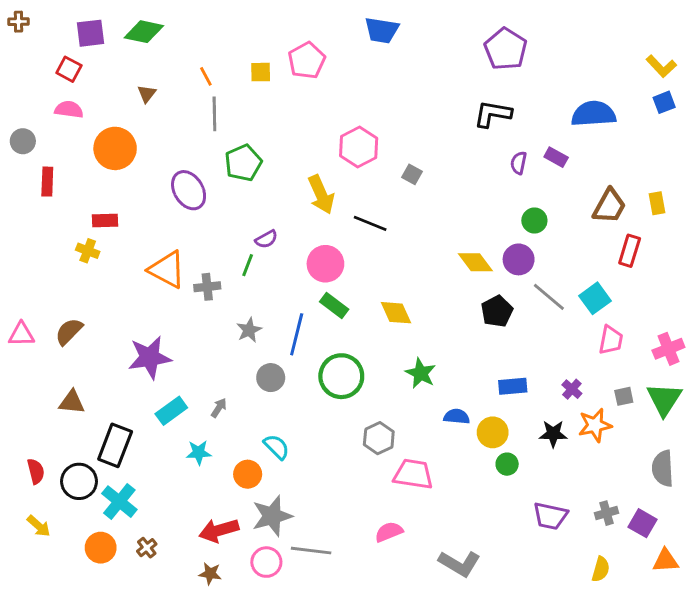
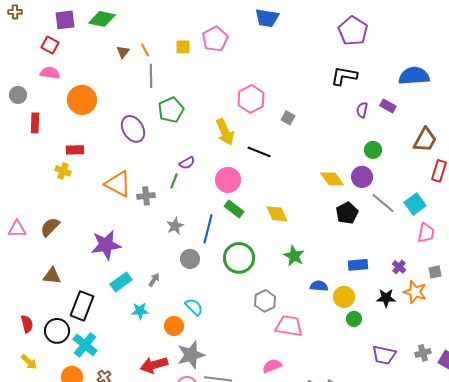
brown triangle: (147, 94) -> (123, 52), moved
orange star: (595, 425) -> (415, 292), turned 30

